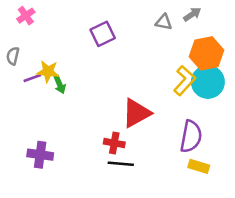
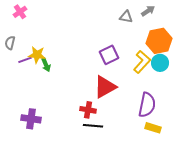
purple square: (103, 34) -> (109, 55), moved
cyan circle: (208, 82) -> (160, 63), size x0.7

